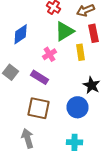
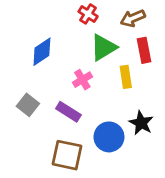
blue circle: (78, 107) -> (109, 137), moved

